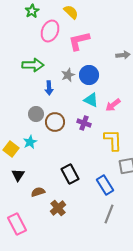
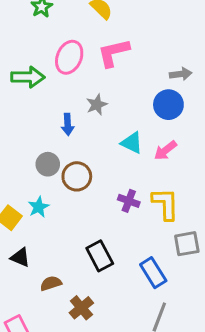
pink ellipse: (50, 31) -> (69, 57), moved
green arrow: (33, 65) -> (28, 77), moved
blue circle: (89, 75) -> (168, 105), moved
purple cross: (84, 123) -> (129, 201), moved
black triangle: (18, 175) -> (20, 257), turned -40

